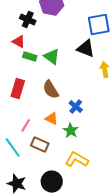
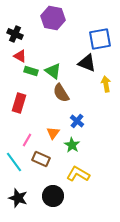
black cross: (28, 20) -> (15, 34), moved
brown semicircle: (51, 90) -> (61, 93), moved
orange triangle: (52, 119) -> (53, 133), turned 40

